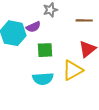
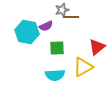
brown line: (84, 20) -> (71, 17), moved

